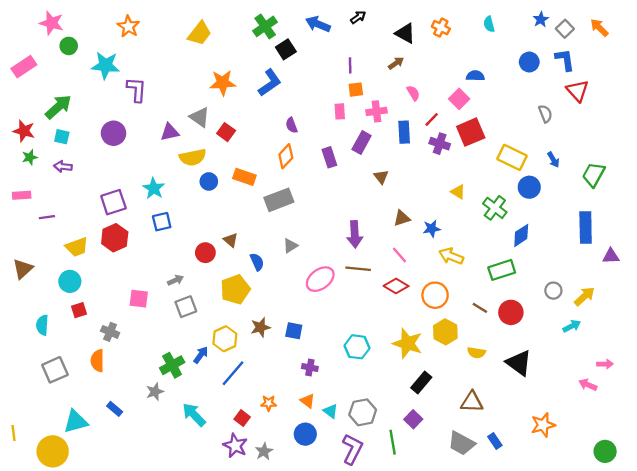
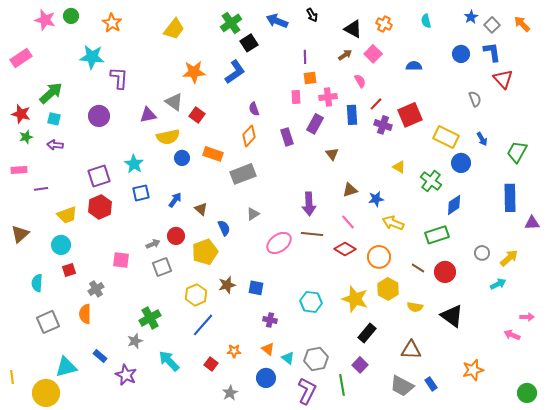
black arrow: (358, 17) -> (312, 15), turned 96
green circle: (69, 46) -> (71, 16), moved
pink square: (459, 99) -> (373, 54), moved
red circle: (205, 253) -> (176, 236), moved
gray cross: (110, 332) -> (96, 289), turned 35
blue arrow: (201, 355) -> (175, 200), moved
purple star: (235, 446) -> (126, 375), moved

